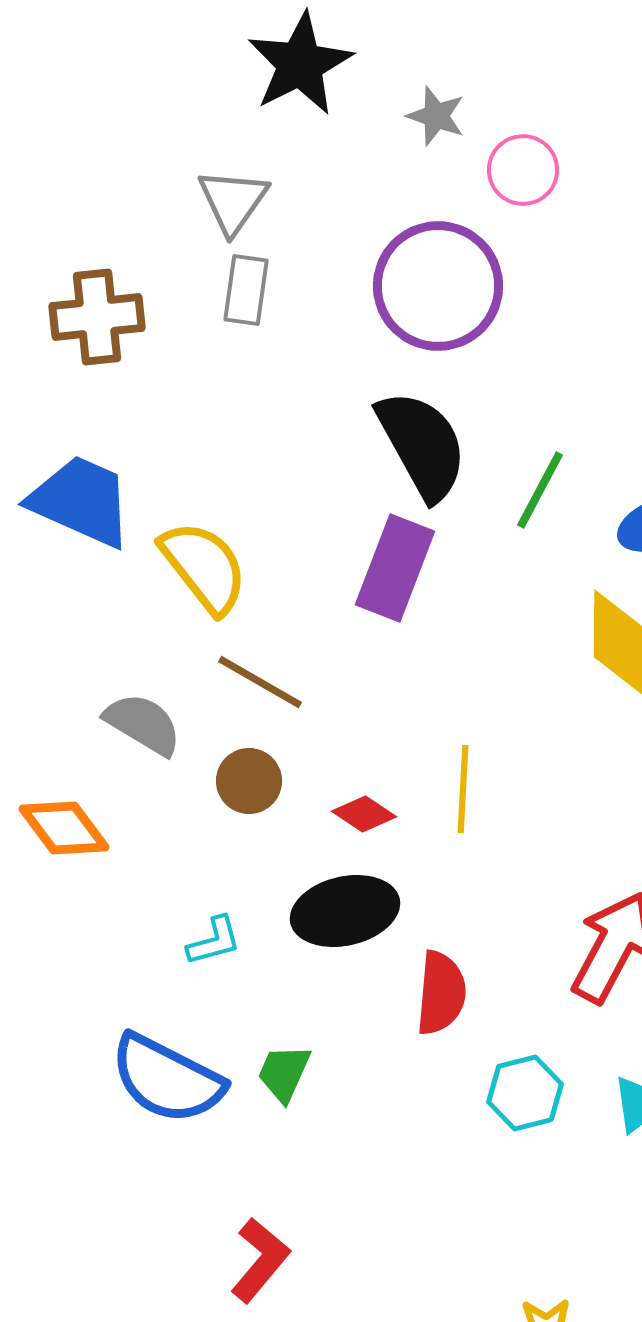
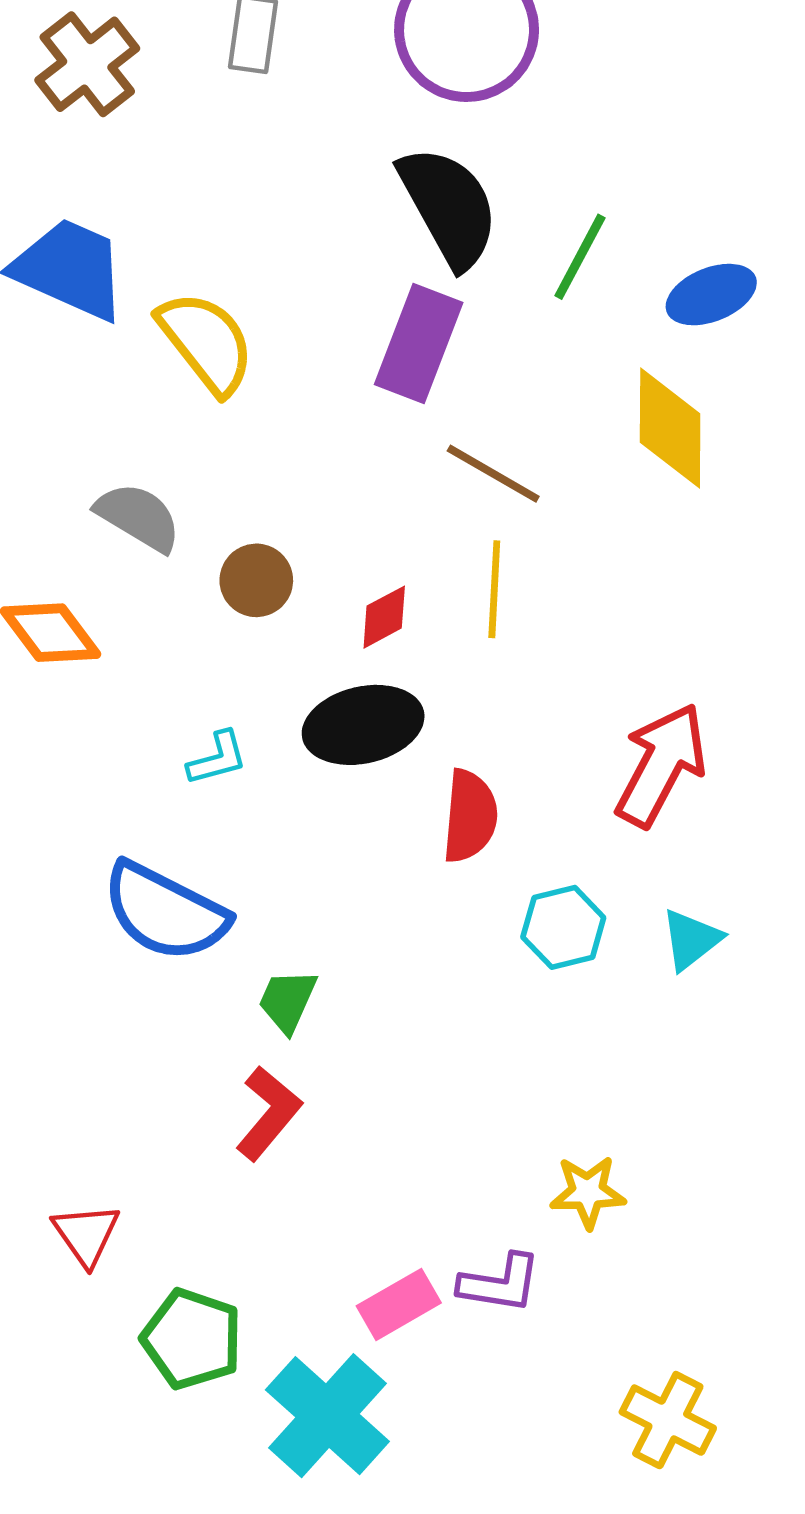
brown cross: (97, 317) -> (87, 64), turned -32
brown line: (260, 682) -> (493, 474), moved
red diamond: (364, 814) -> (384, 617), turned -62
green trapezoid: (284, 1073) -> (287, 1001), moved

